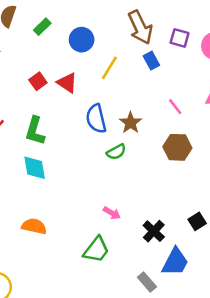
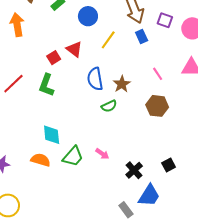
red square: (38, 81) -> (54, 58), moved
cyan diamond: (35, 168) -> (52, 135), moved
green trapezoid: (96, 250) -> (73, 156), moved

